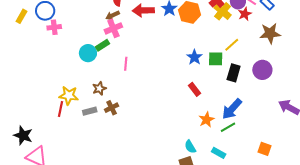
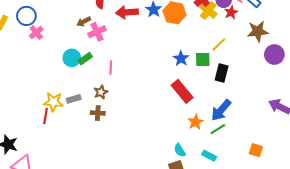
brown arrow: (113, 15) -> (84, 22), moved
pink cross: (54, 27) -> (36, 33), turned -32
green rectangle: (102, 45) -> (85, 59), moved
purple circle: (262, 70) -> (274, 54), moved
brown star: (99, 88) -> (101, 92), moved
red rectangle: (195, 89) -> (182, 91), size x1.6
brown cross: (112, 108) -> (98, 113), turned 32
gray rectangle: (90, 111) -> (74, 99), moved

